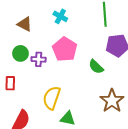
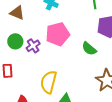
pink pentagon: (65, 49) -> (58, 34), turned 30
purple cross: (39, 59) -> (33, 46), turned -32

